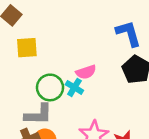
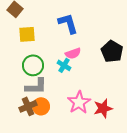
blue L-shape: (128, 33) -> (68, 23), moved
green circle: (50, 87) -> (33, 65), moved

